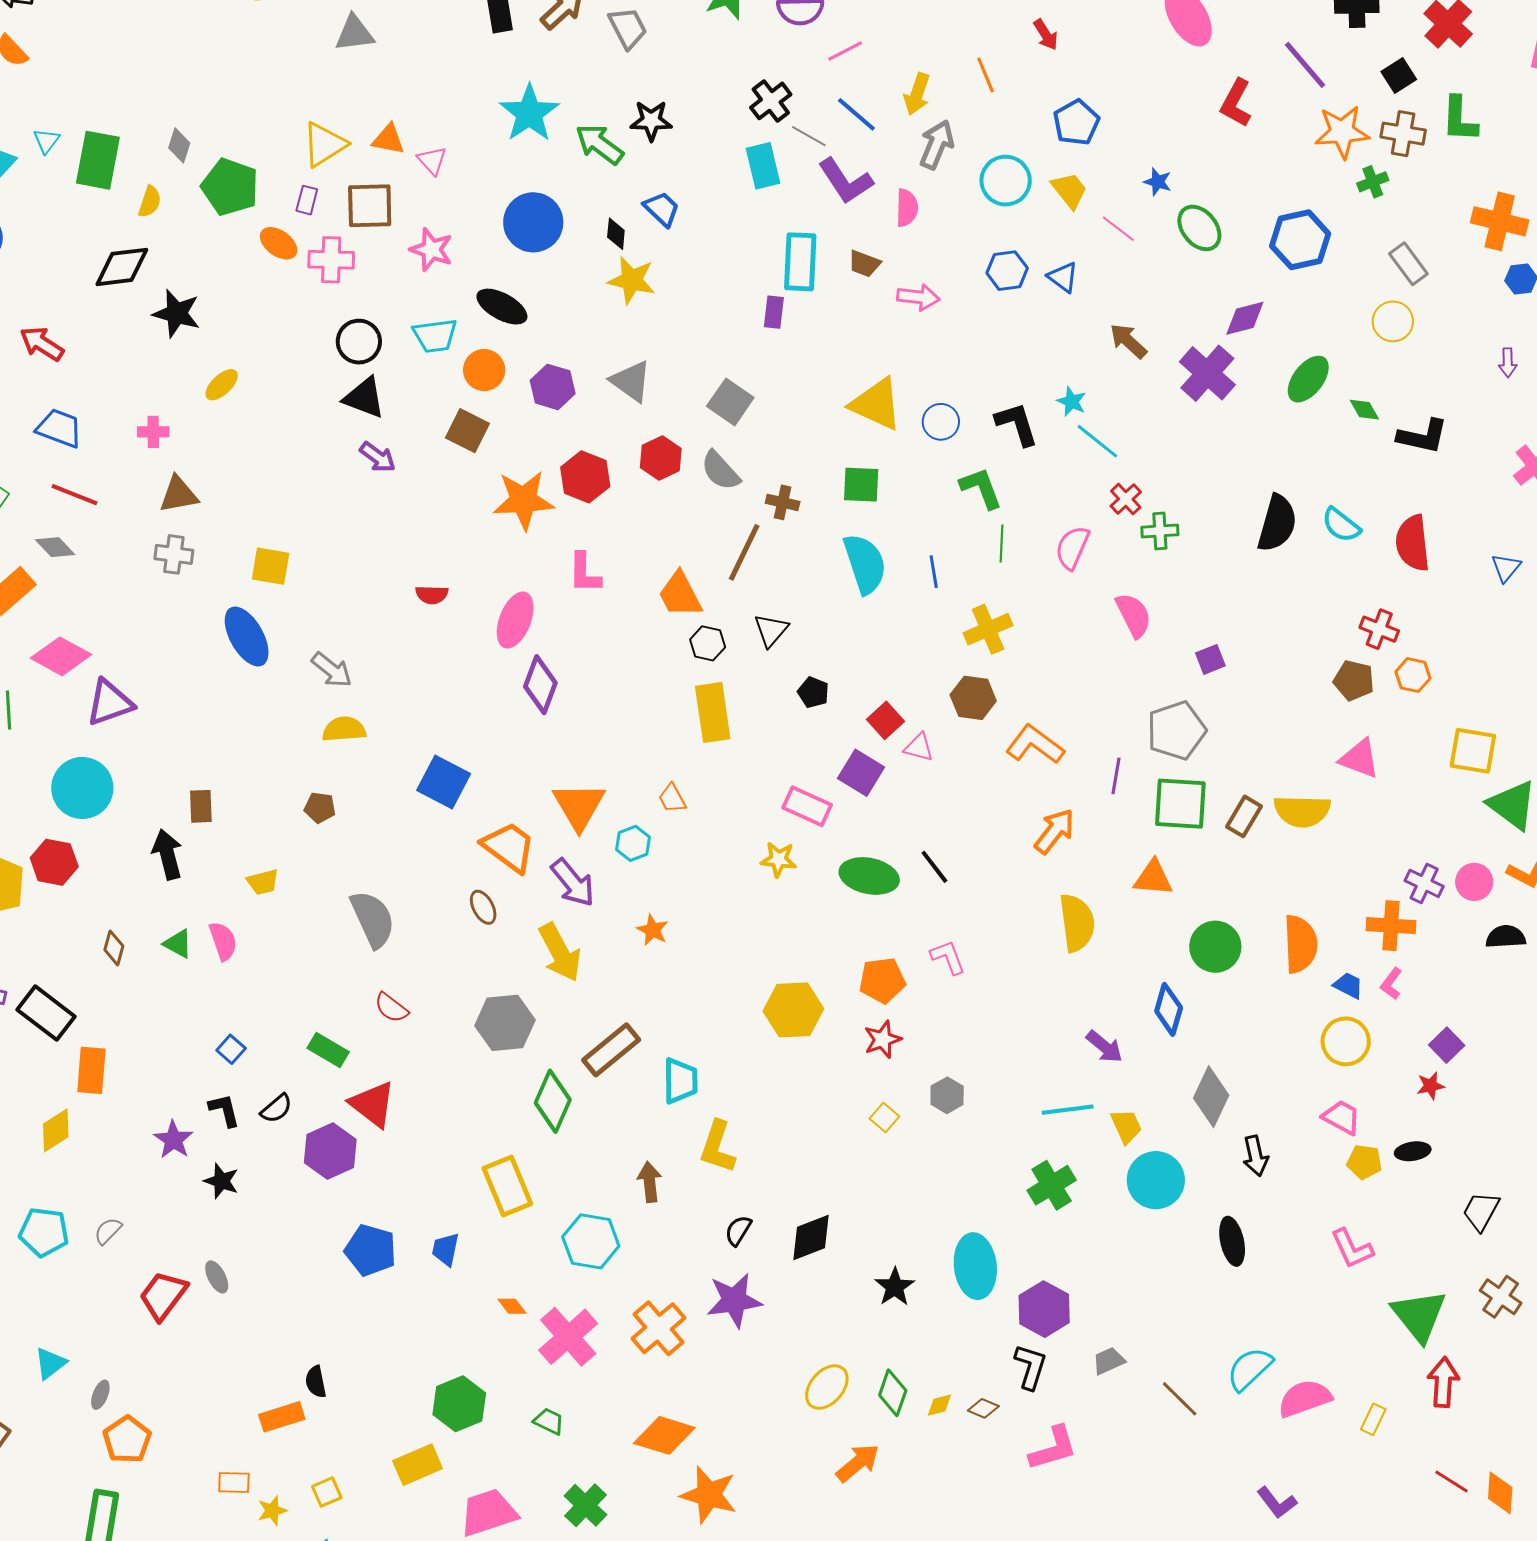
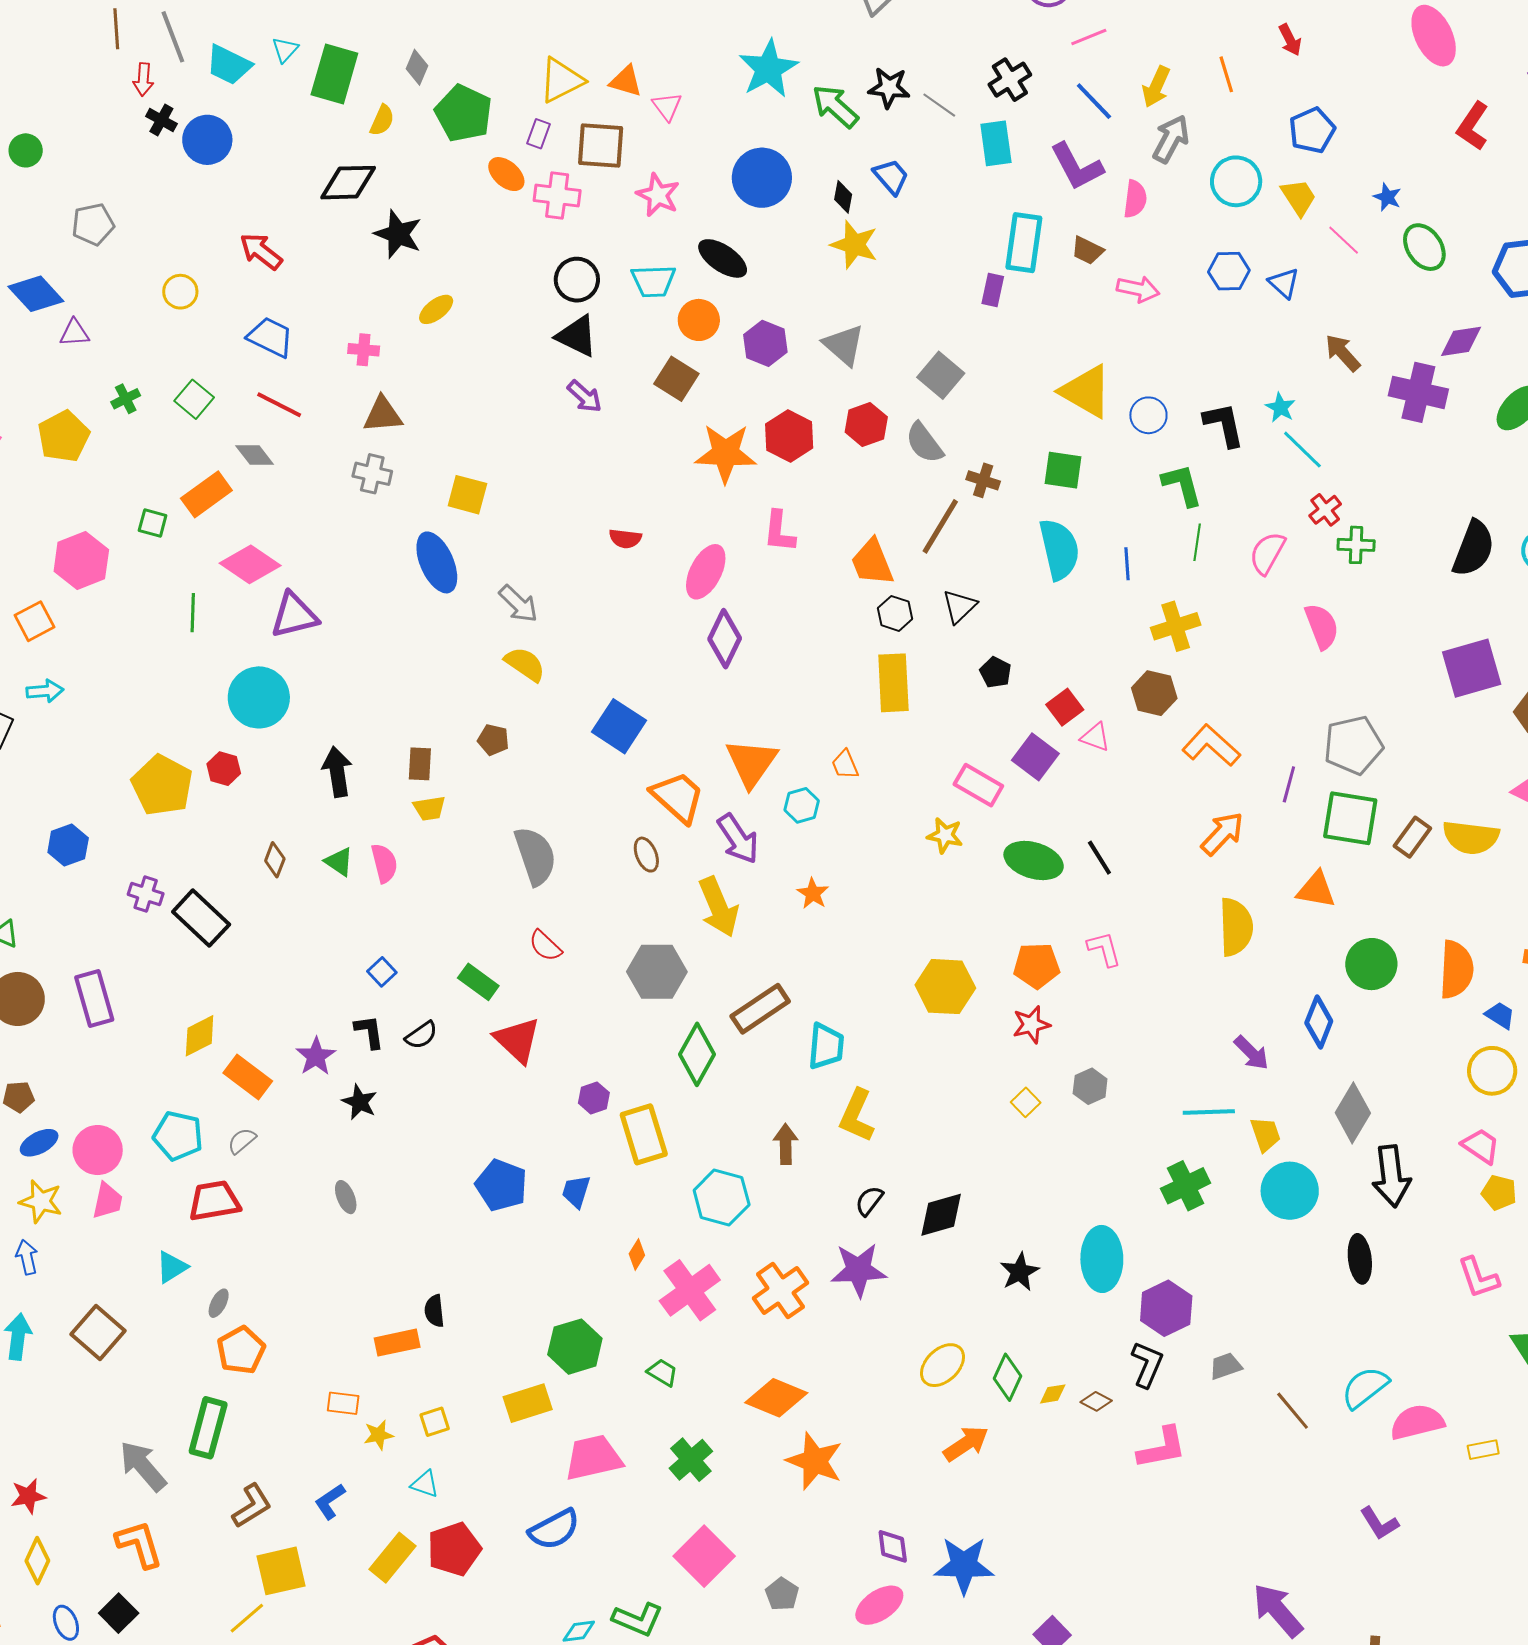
gray line: (809, 136) -> (939, 105), moved
purple cross: (1207, 373) -> (1418, 392), turned -34
purple square: (1210, 659) -> (1472, 668), moved, size x2.0
yellow semicircle: (344, 729) -> (525, 664), turned 33
brown rectangle: (201, 806) -> (420, 764), moved
red hexagon: (54, 862) -> (224, 769), size x0.7
orange rectangle: (91, 1070) -> (248, 1077), moved, turned -63
purple hexagon: (330, 1151) -> (594, 1098), moved, size x0.6
black arrow: (1255, 1156) -> (1391, 1176), size x1.5
red trapezoid: (163, 1295) -> (214, 1201), moved, turned 38
orange diamond: (512, 1306) -> (637, 1254), turned 64
yellow rectangle: (1373, 1419) -> (1483, 1450), turned 48

